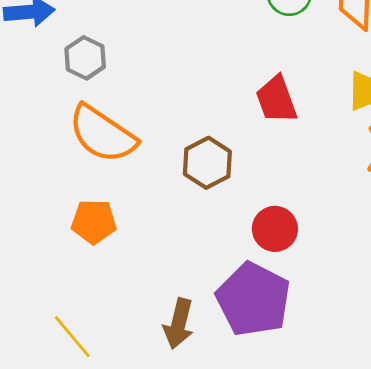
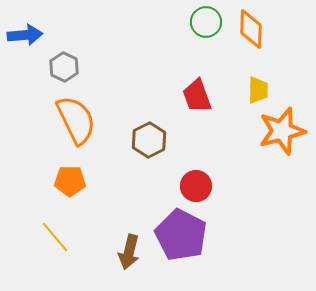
orange semicircle: (102, 134) -> (76, 120), turned -150
yellow line: (72, 337) -> (55, 237), moved

